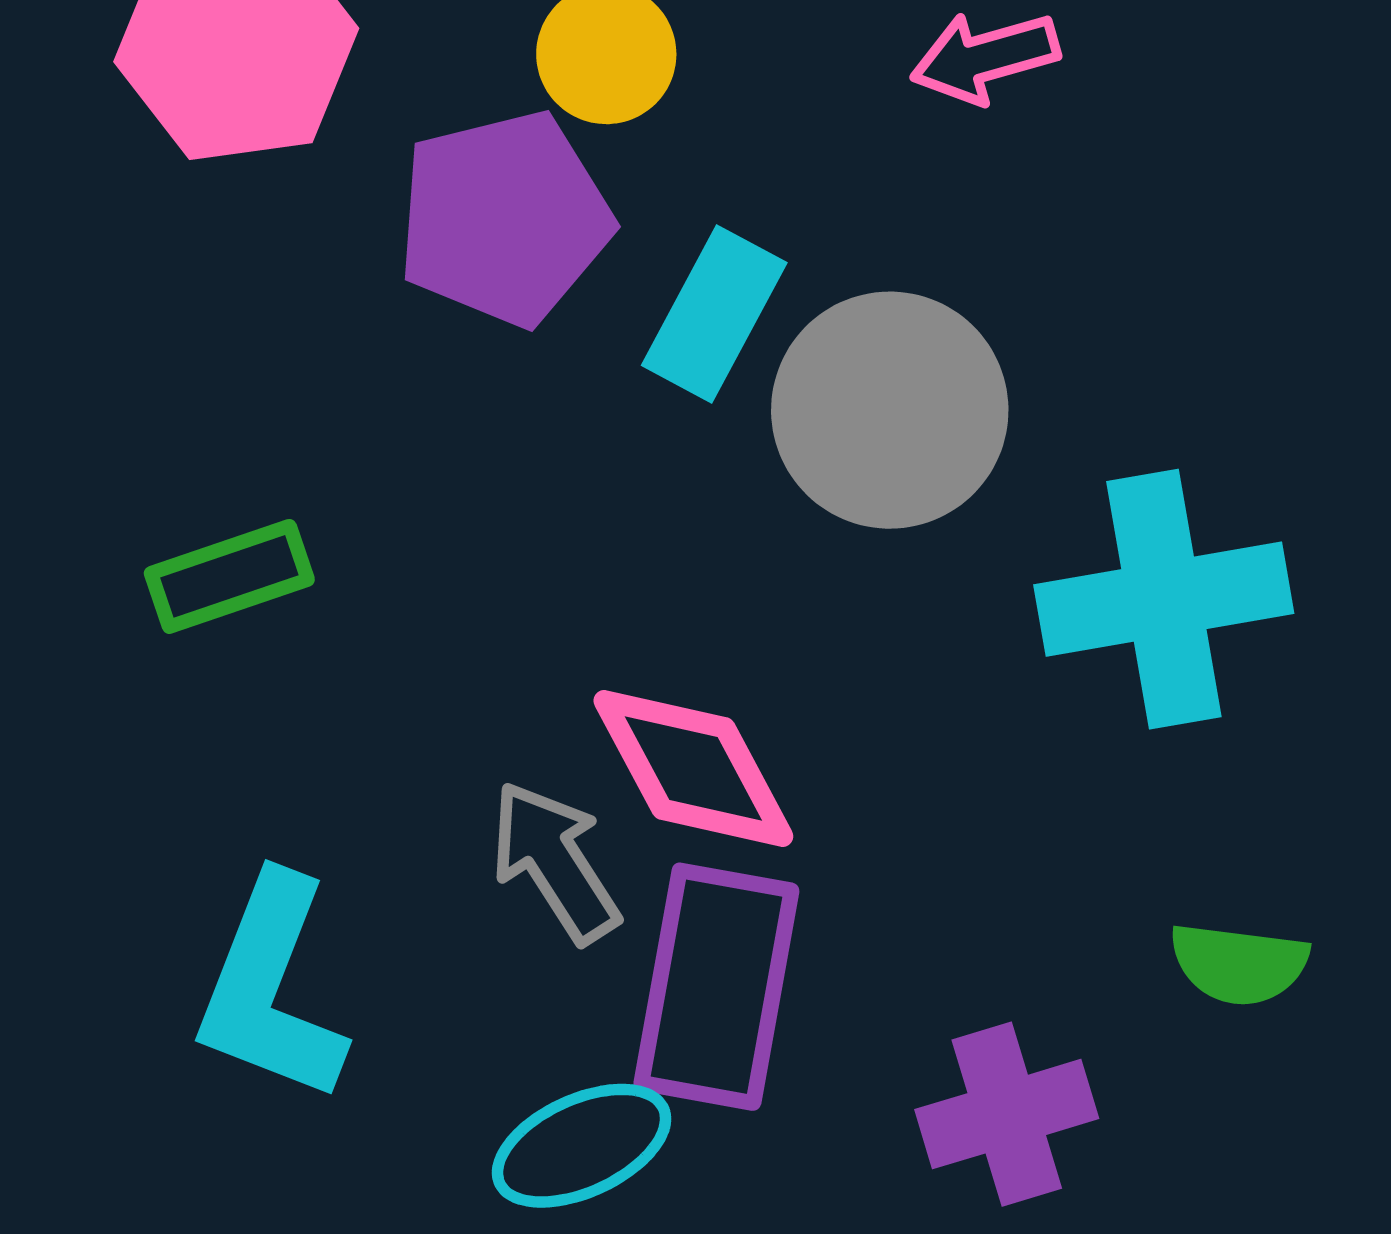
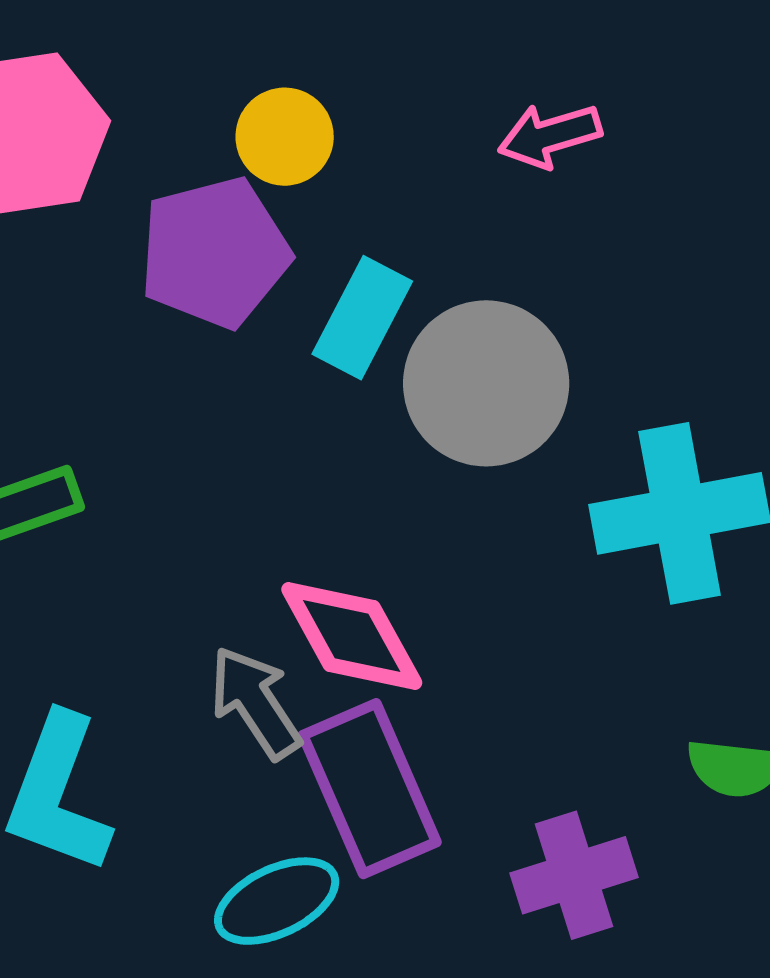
purple rectangle: (716, 987) -> (370, 789), turned -33

